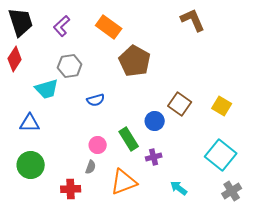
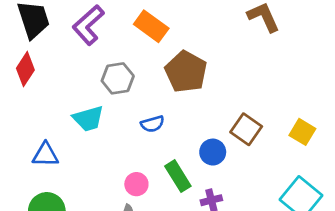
purple L-shape: (62, 26) -> (88, 25), size x1.4
gray hexagon: (70, 66) -> (118, 78), moved
cyan trapezoid: (47, 89) -> (88, 119), moved
blue semicircle: (96, 100) -> (153, 124), moved

